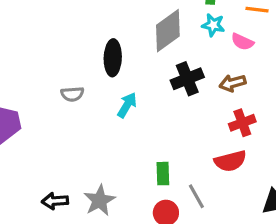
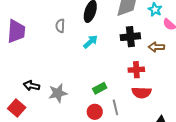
gray semicircle: (72, 94) -> (60, 26), turned 80
red cross: (242, 123) -> (136, 70), moved
green rectangle: (163, 174) -> (100, 88), turned 48

